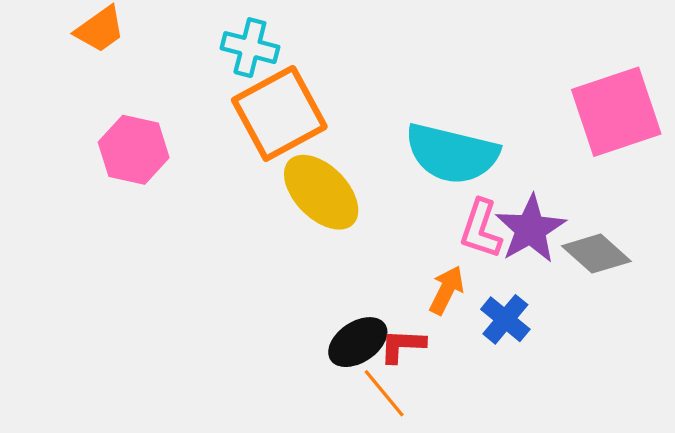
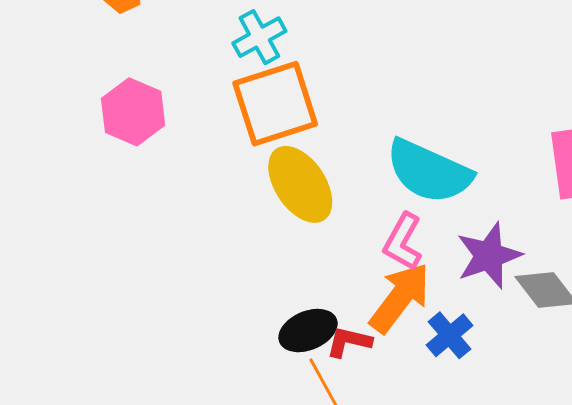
cyan cross: (250, 48) -> (259, 37), turned 36
pink L-shape: (481, 229) -> (403, 242), moved
orange arrow: (447, 290) -> (400, 298), size x1.6

